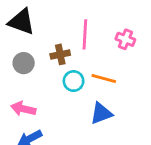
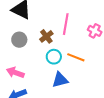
brown cross: (60, 54) -> (46, 36), turned -32
blue triangle: (101, 113) -> (60, 80), moved

